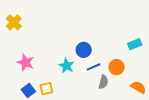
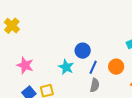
blue line: (94, 67) -> (93, 67), turned -40
gray semicircle: (103, 82) -> (95, 85), moved

